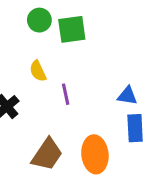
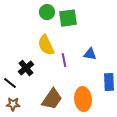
yellow semicircle: (38, 71) -> (46, 45), size x1.5
blue triangle: (127, 96) -> (90, 54), moved

